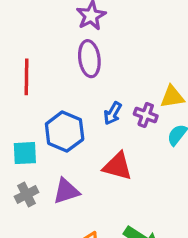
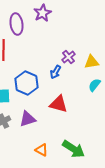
purple ellipse: (89, 59) -> (16, 24), moved
purple cross: (146, 115) -> (68, 57), moved, turned 32

